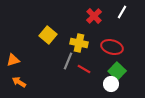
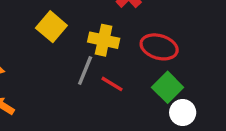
white circle: (111, 84) -> (183, 113), moved

